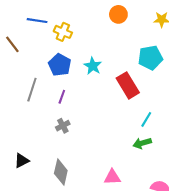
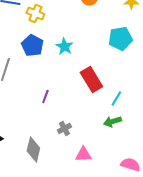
red rectangle: (128, 85) -> (91, 79), moved
purple line: (62, 97) -> (45, 96), moved
gray cross: (63, 126) -> (64, 128), moved

